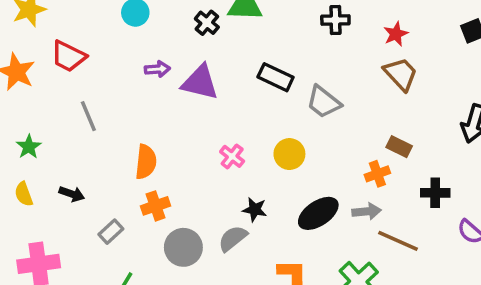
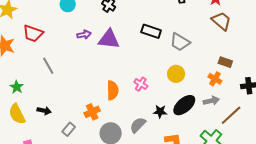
yellow circle: (289, 154) -> (176, 74), moved
pink cross: (232, 156) -> (141, 84), moved
orange semicircle: (146, 162) -> (113, 90), moved
orange cross: (377, 174) -> (215, 79), turned -32
yellow semicircle: (24, 194) -> (17, 114), size x1.5
black star: (255, 210) -> (160, 112), moved
brown line: (398, 241) -> (231, 115), turned -60

